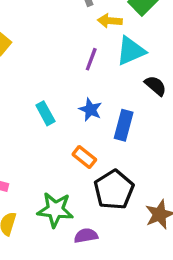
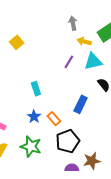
blue star: (90, 110) -> (34, 117), moved
purple semicircle: (86, 236) -> (72, 168), moved

